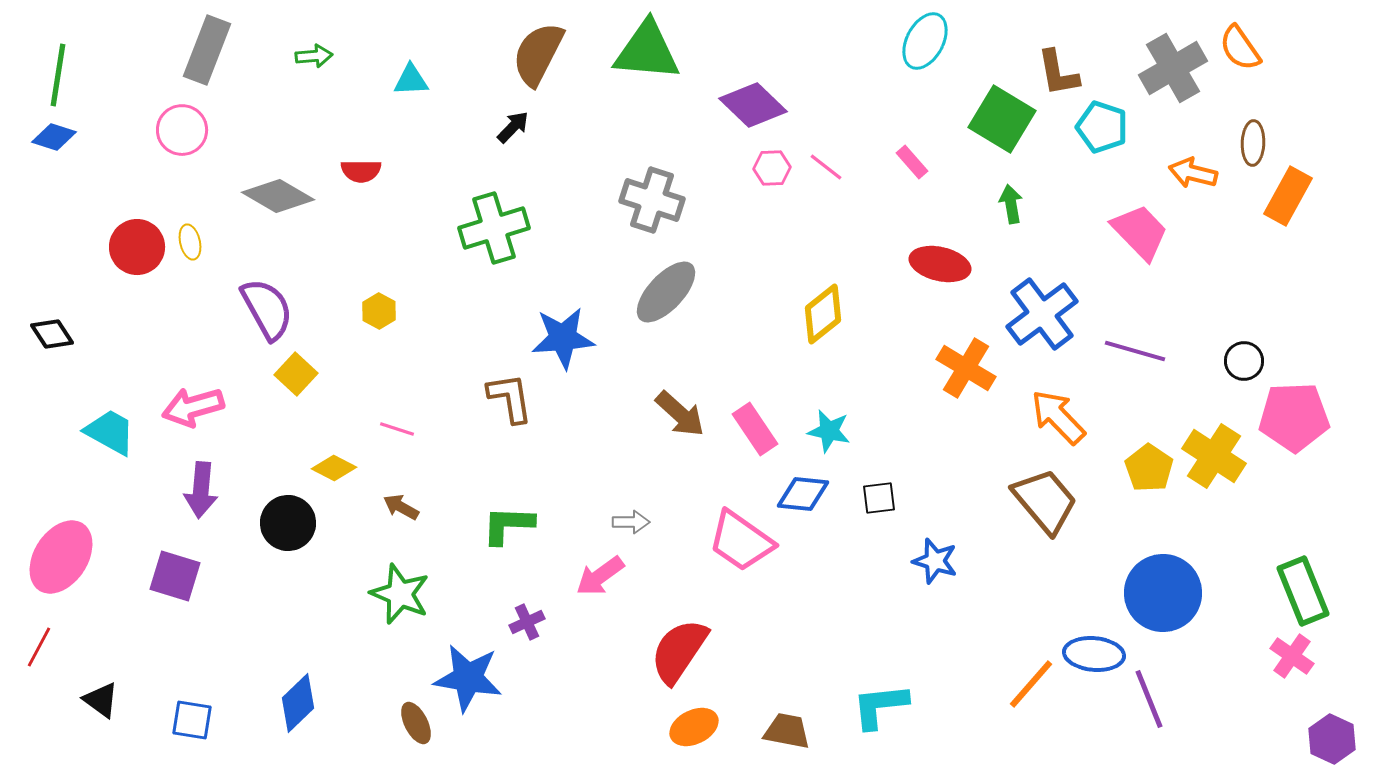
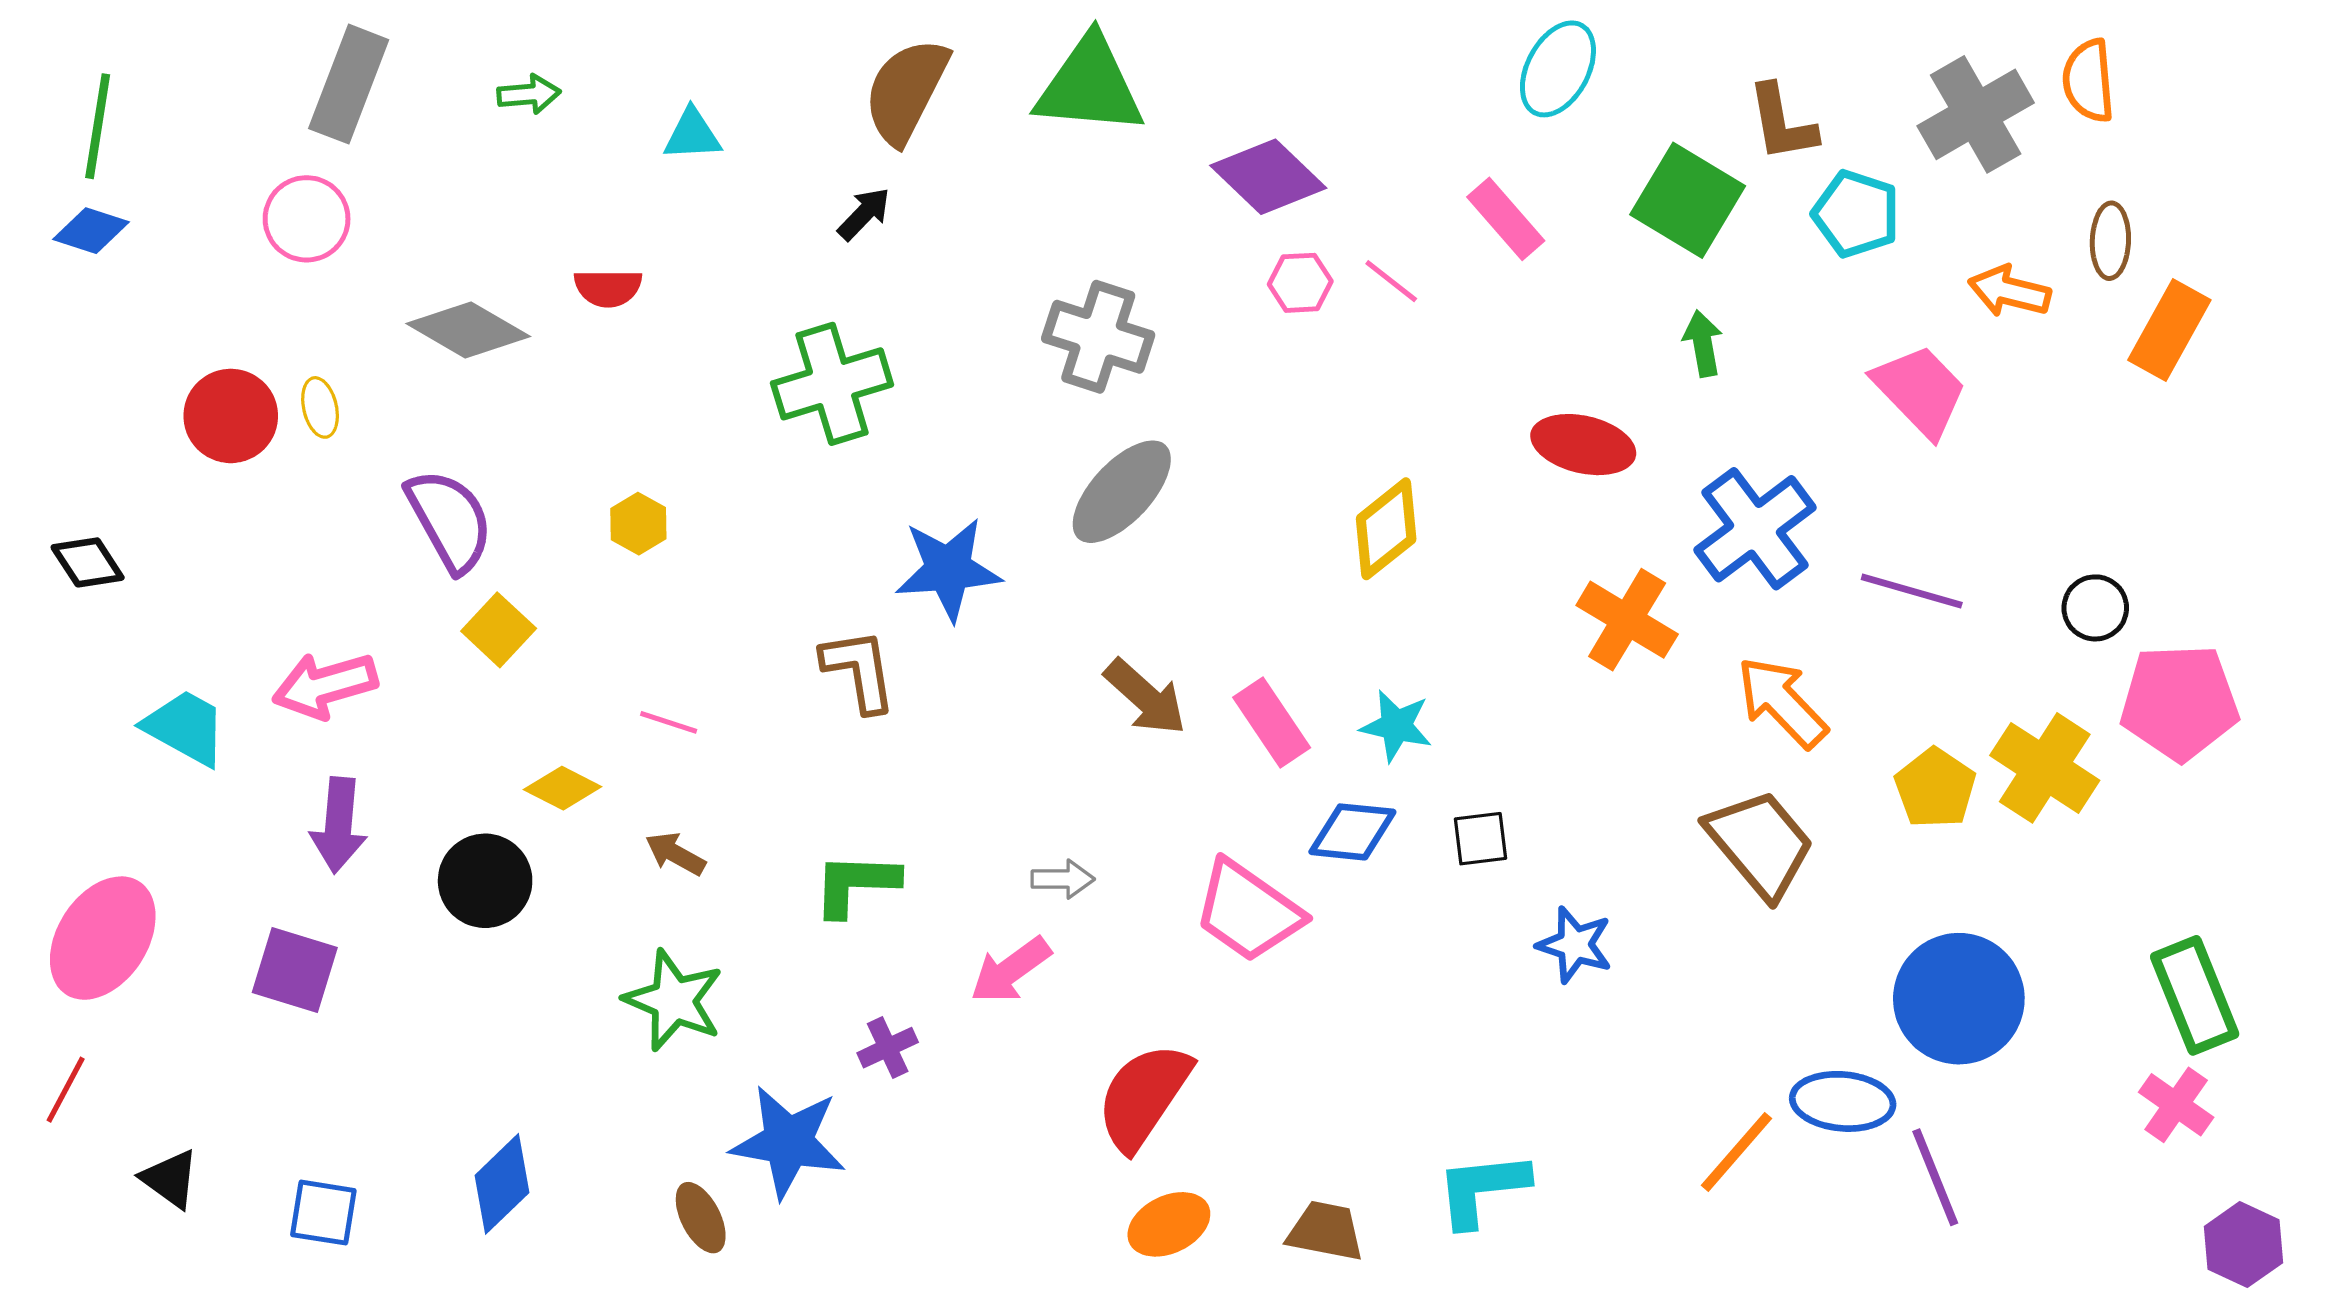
orange semicircle: (1240, 48) -> (2089, 81), turned 30
pink rectangle: (912, 162) -> (1506, 219), moved, size x1.4

